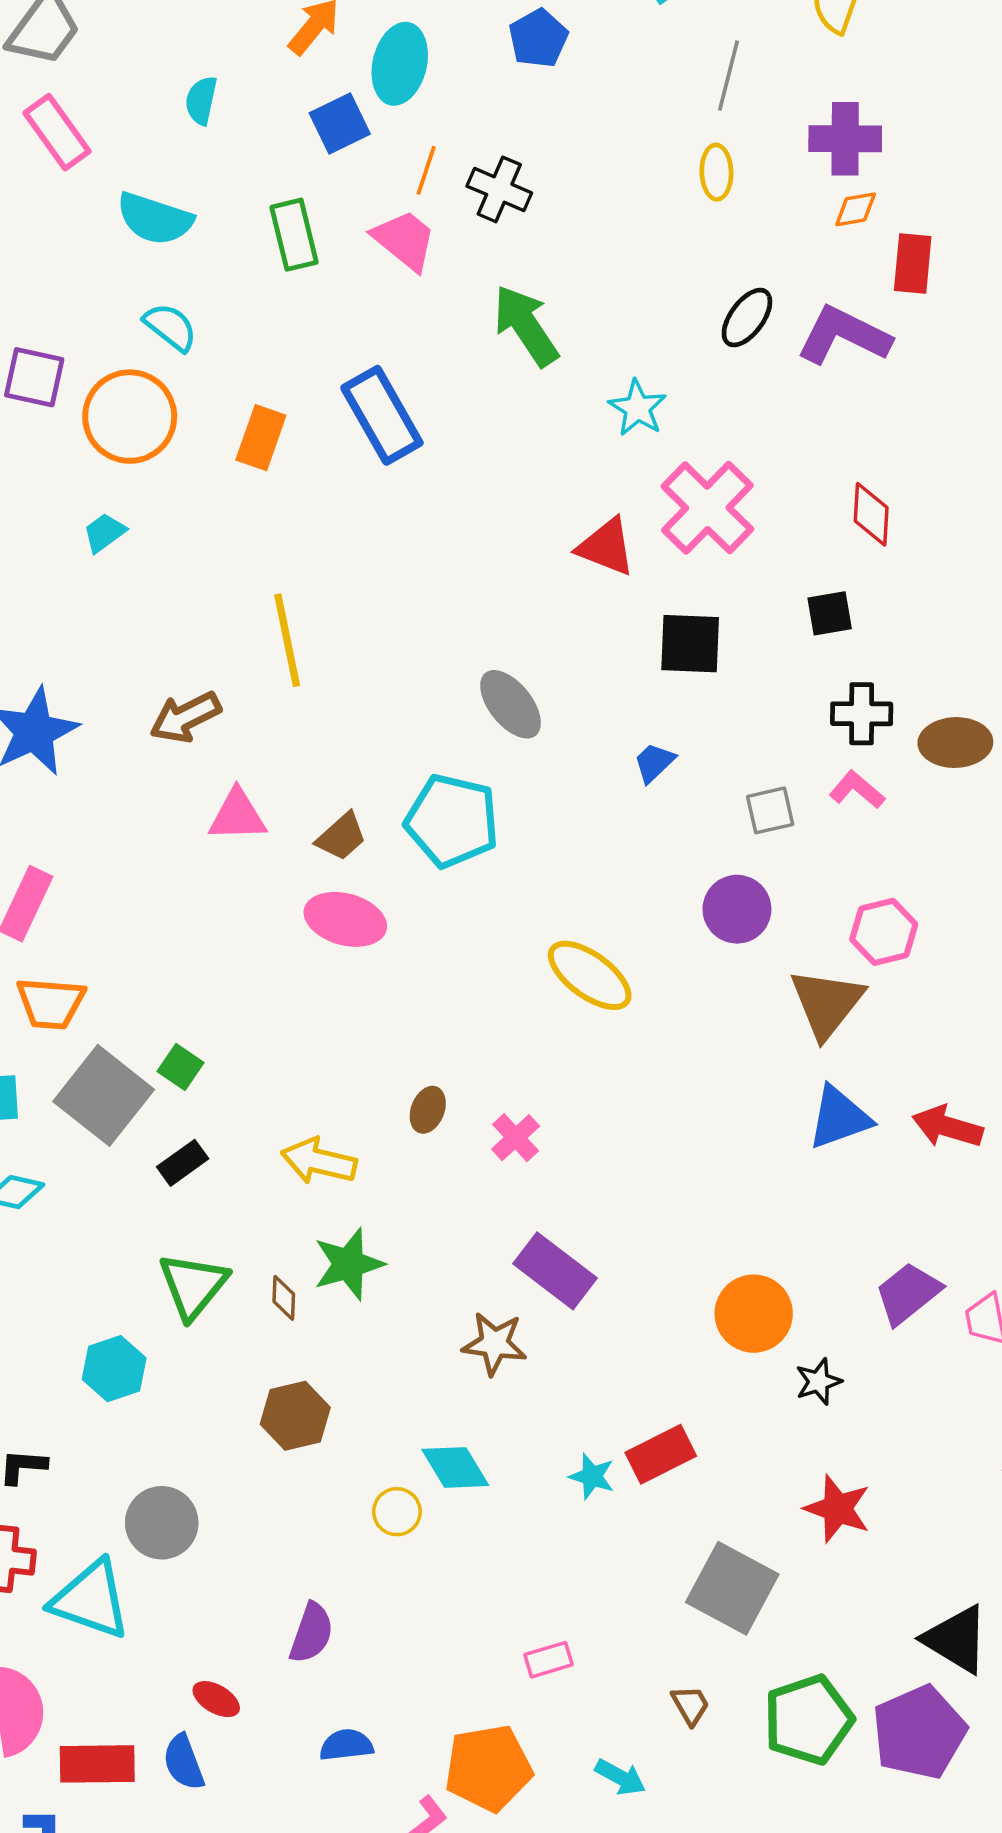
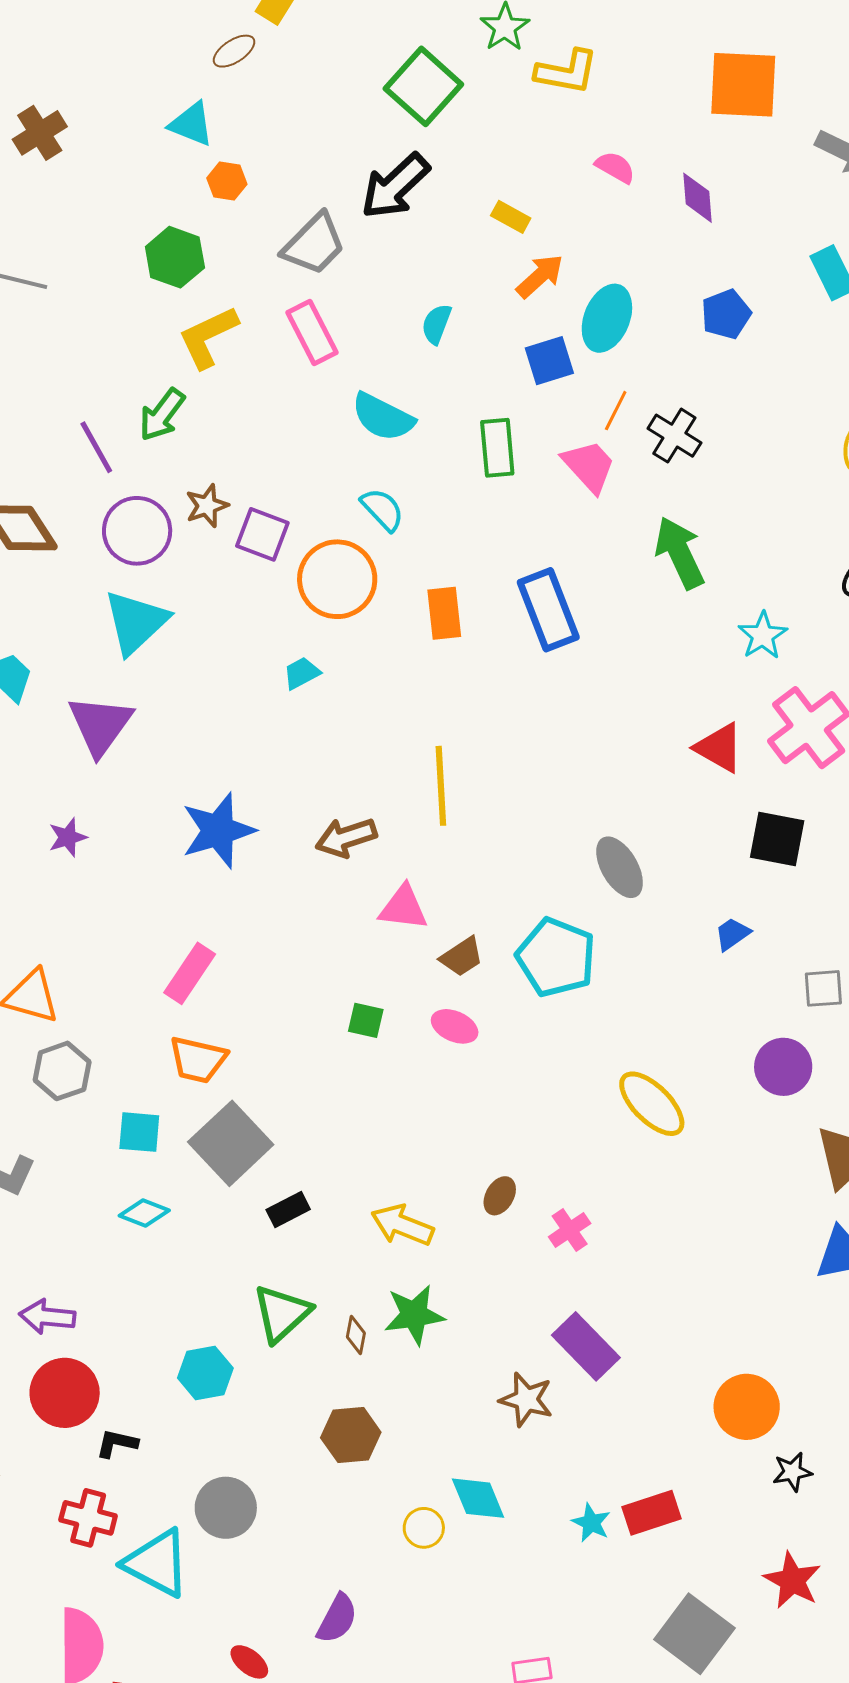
orange rectangle: (261, 438) -> (444, 613), turned -34
pink triangle: (237, 815) -> (403, 908), moved
pink ellipse: (345, 919) -> (455, 1026), size x0.7
green square: (180, 1067) -> (366, 1020), moved, turned -30

